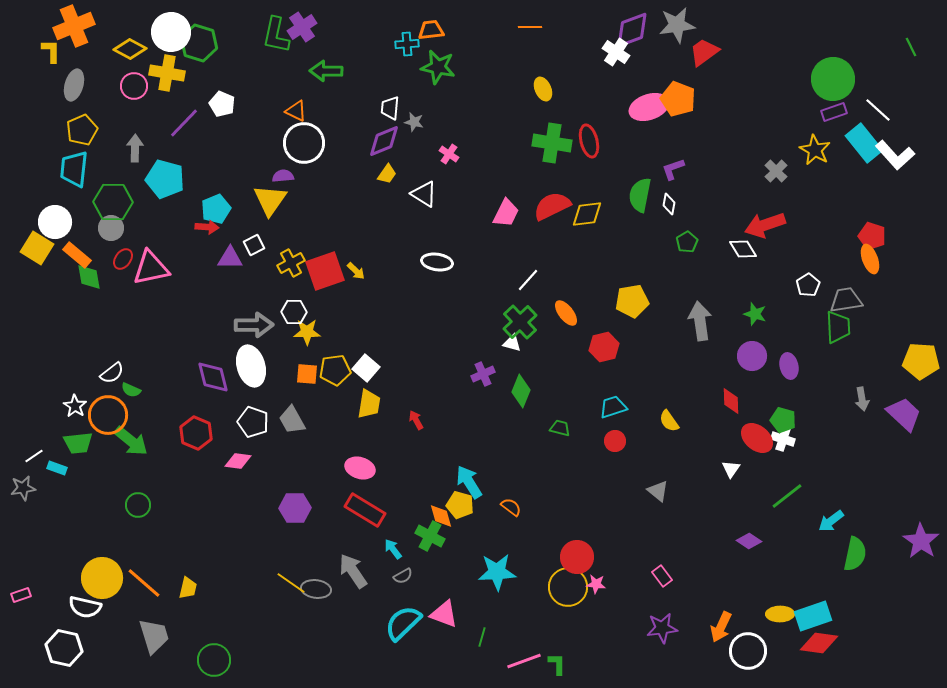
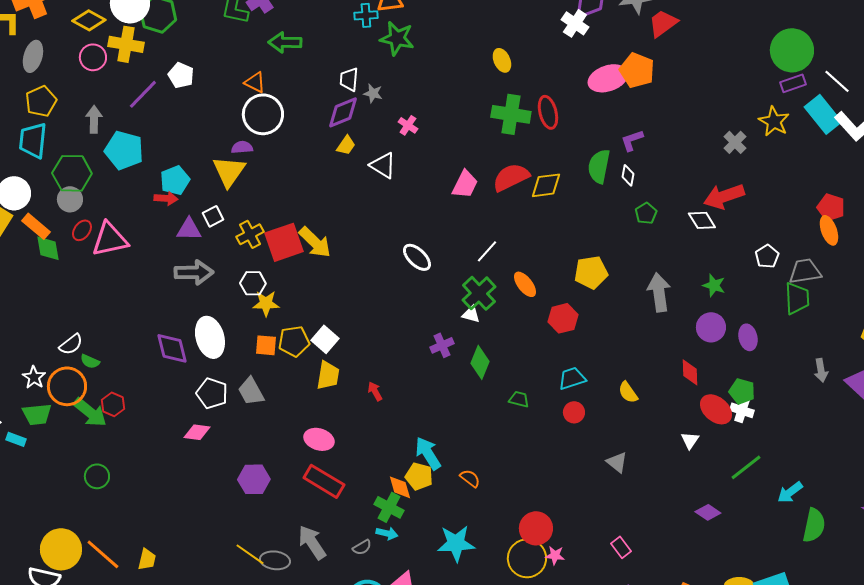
white ellipse: (437, 262) -> (417, 257), moved, turned 36
yellow arrow: (356, 271) -> (315, 242), size x1.8
gray arrow: (254, 325) -> (194, 272), moved
red hexagon: (196, 433) -> (113, 404), moved, size x0.7
cyan arrow: (393, 549) -> (387, 533), moved, turned 140

